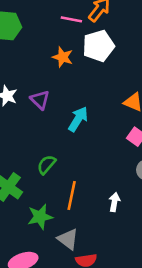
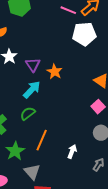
orange star: (63, 57) -> (55, 72), moved
cyan arrow: (78, 119) -> (32, 90), moved
green star: (40, 217) -> (15, 151), turned -30

